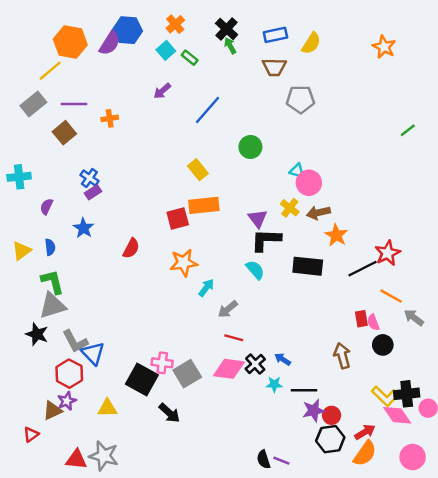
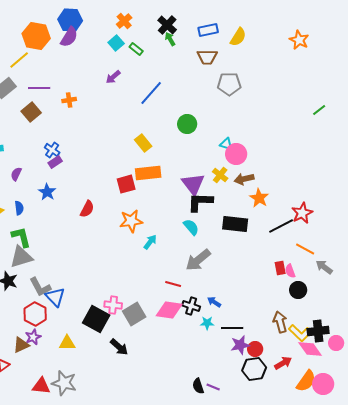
blue hexagon: (128, 30) -> (70, 20), moved
purple triangle: (258, 219) -> (193, 184), size x1.4
gray arrow: (228, 309) -> (198, 260), moved, size x1.5
brown arrow: (342, 356) -> (280, 322), moved
black cross: (255, 364) -> (191, 306), turned -30
orange semicircle: (365, 453) -> (306, 381), moved

